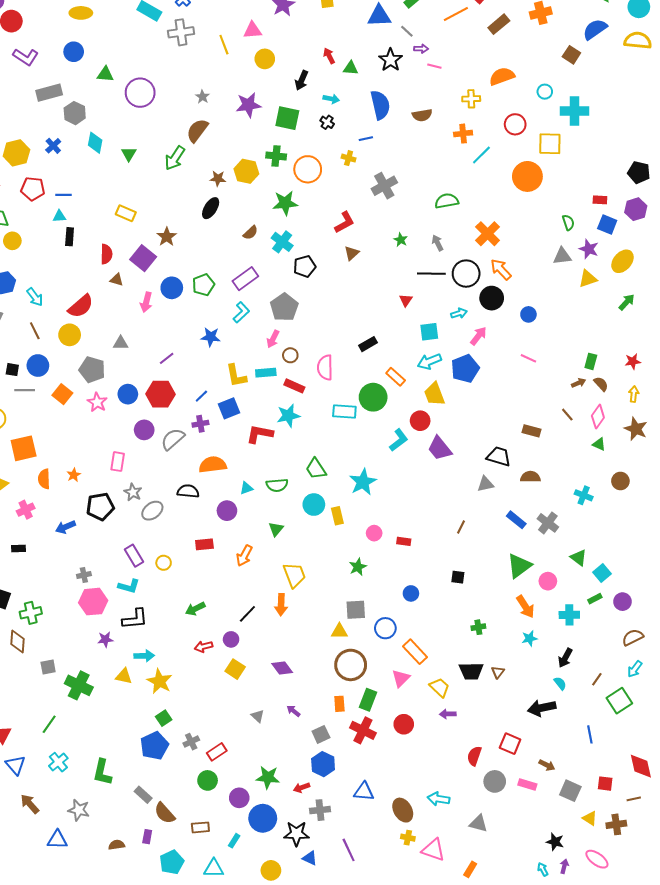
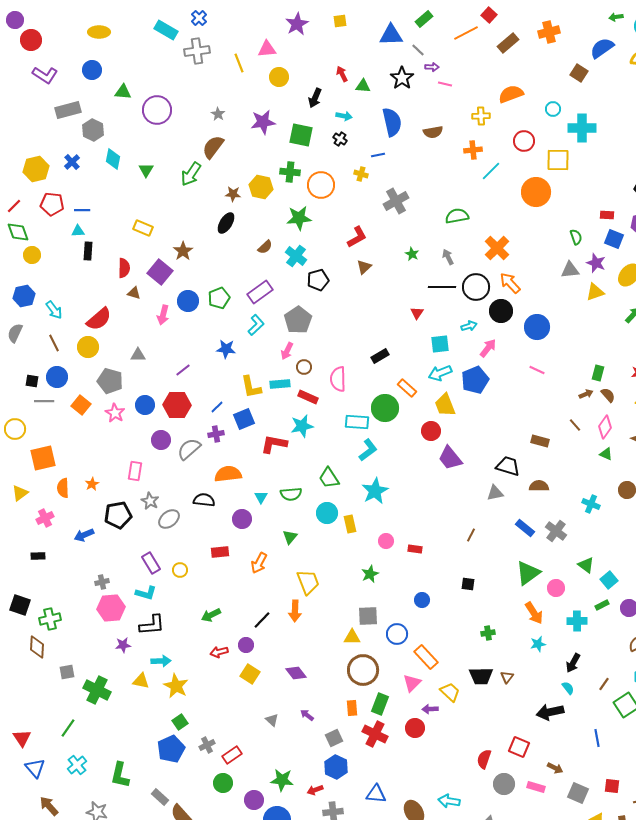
blue circle: (528, 314) -> (537, 327), size x1.6
cyan L-shape: (399, 440) -> (368, 450), moved
cyan triangle: (246, 488) -> (261, 497), turned -40
purple arrow: (448, 714) -> (430, 709), moved

